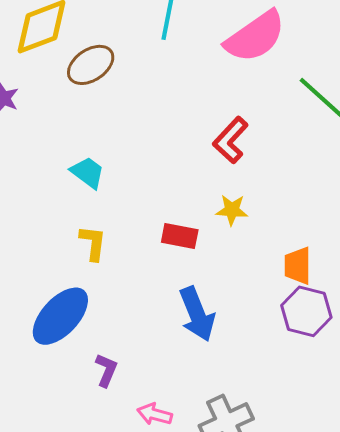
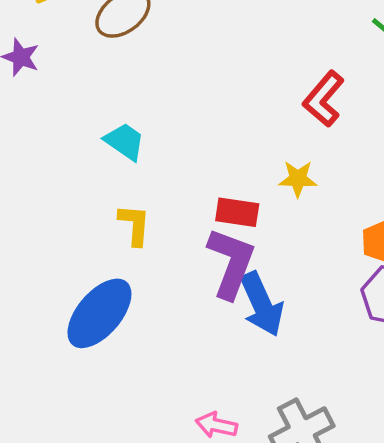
red L-shape: (231, 140) -> (324, 99), moved
purple L-shape: (106, 370) -> (231, 263), moved, size x1.8

